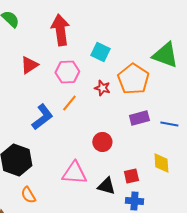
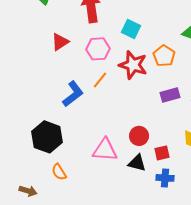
orange pentagon: (133, 79) -> (164, 56), size x0.7
red star: (102, 88) -> (133, 65), size x1.8
red circle: (102, 142) -> (139, 136), moved

